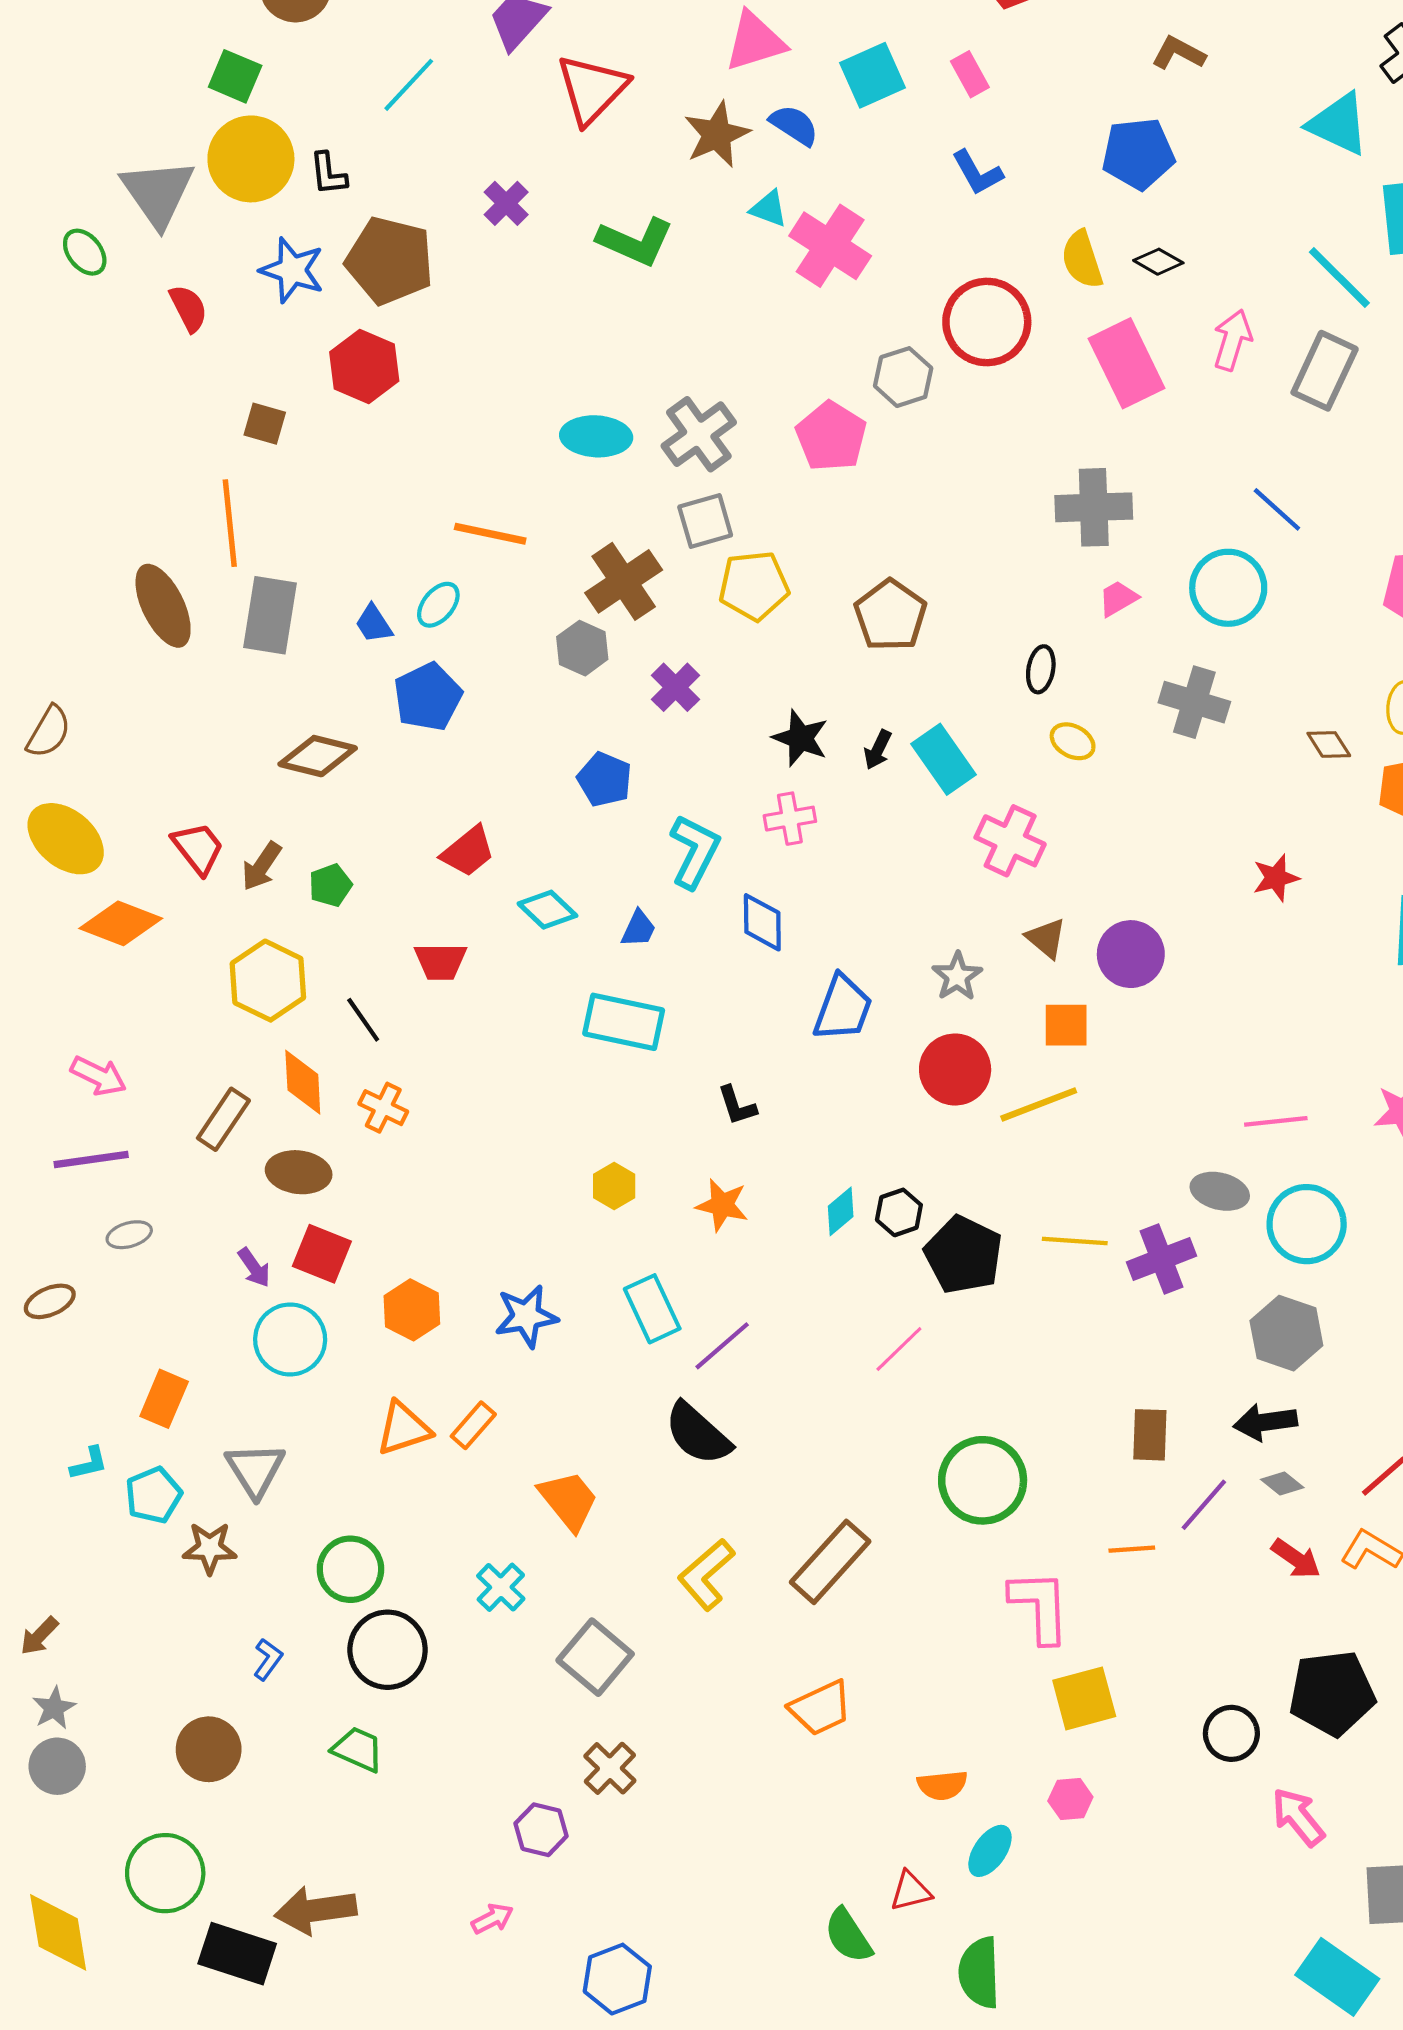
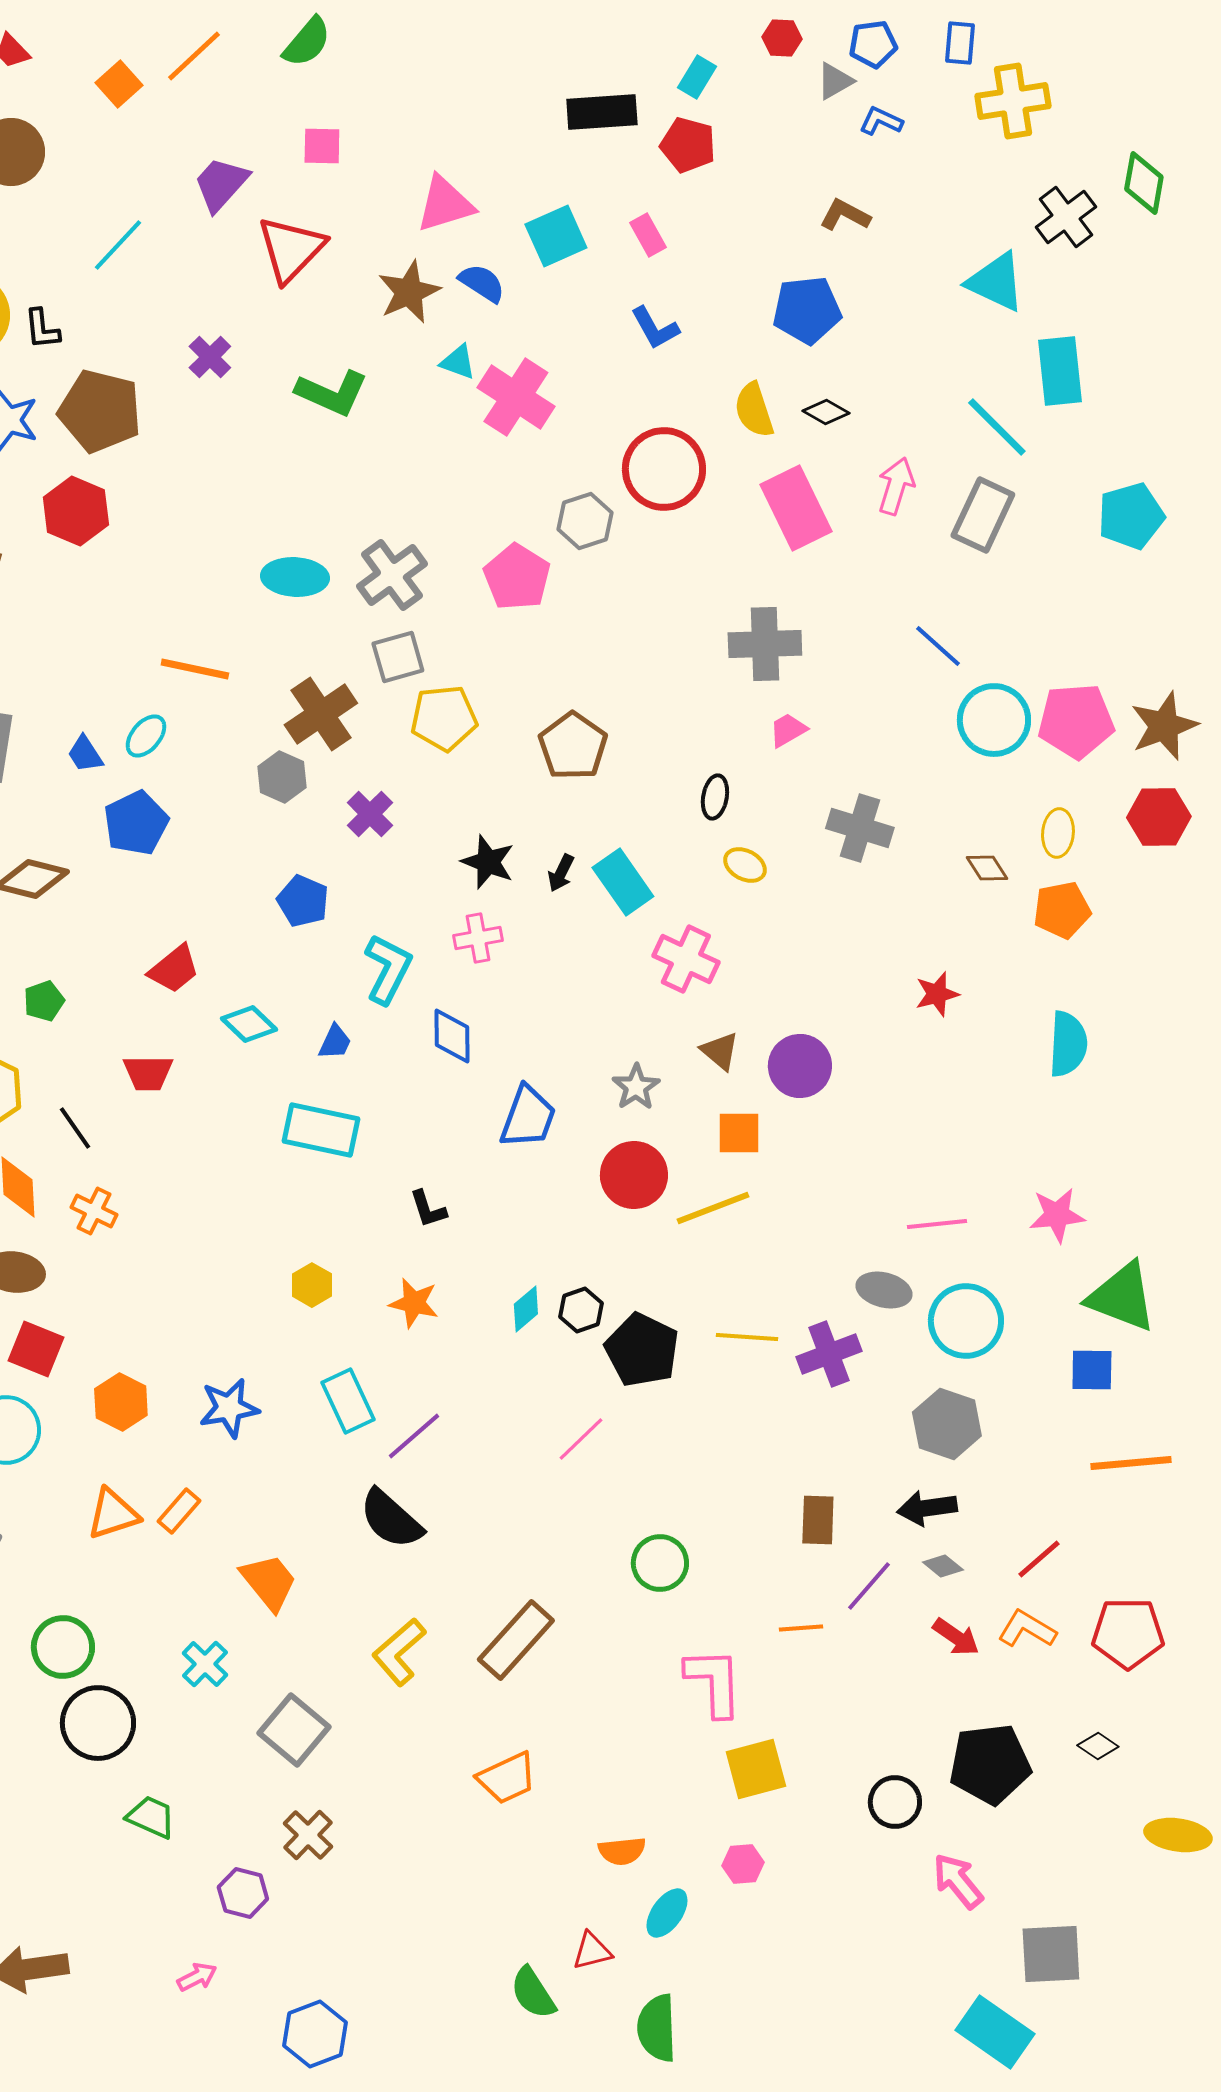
cyan circle: (1228, 588) -> (994, 720), moved
green circle: (983, 1480) -> (660, 1563), size x0.7
green trapezoid: (358, 1749) -> (151, 1817), moved

